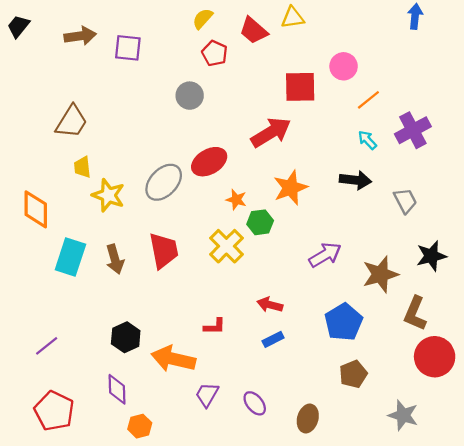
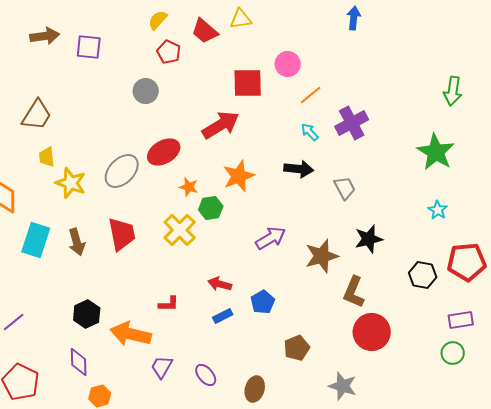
blue pentagon: (344, 322) -> (263, 302), moved, size x0.7

